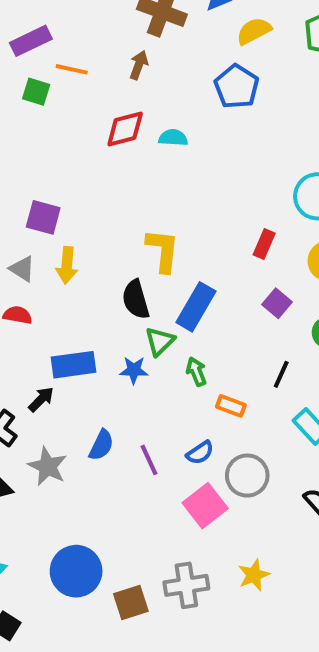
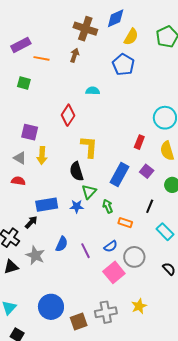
yellow semicircle: (254, 31) -> (131, 37), turned 150
green square: (36, 92) -> (24, 83), moved
red diamond: (125, 129) -> (68, 115), moved, turned -40
blue rectangle: (196, 307) -> (119, 175), moved

